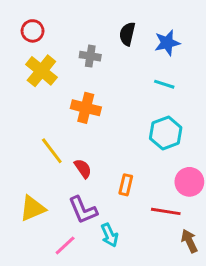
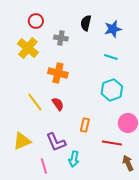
red circle: (33, 31) -> (36, 21), moved
red semicircle: (83, 169) -> (58, 104), moved
cyan arrow: (109, 235) -> (74, 159), turned 35
pink line: (65, 245) -> (44, 166), turned -63

